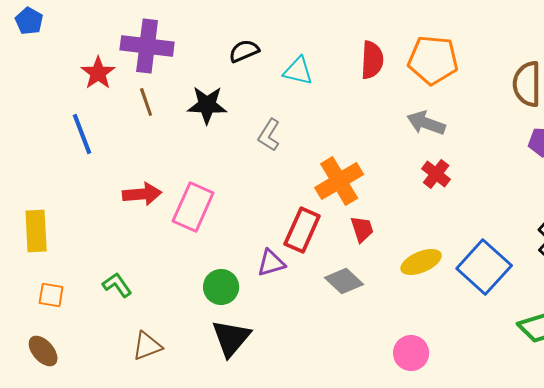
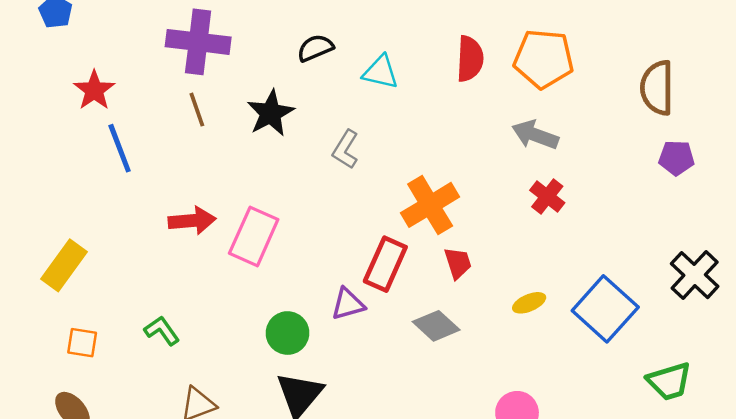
red star: (98, 73) -> (94, 90), moved
black star: (207, 105) -> (271, 113), turned -30
yellow rectangle: (36, 231) -> (64, 265), turned 39
yellow ellipse: (421, 262) -> (529, 303), size x0.7

